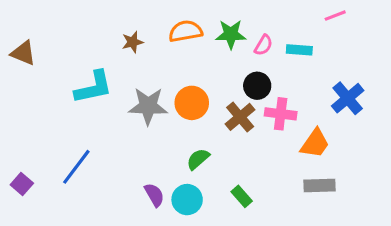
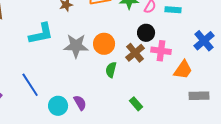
green semicircle: (198, 159) -> (111, 70), moved, turned -35
blue line: (76, 167) -> (30, 85), turned -70
gray rectangle: (320, 186) -> (199, 96), moved
cyan circle: (187, 200) -> (58, 106), moved

